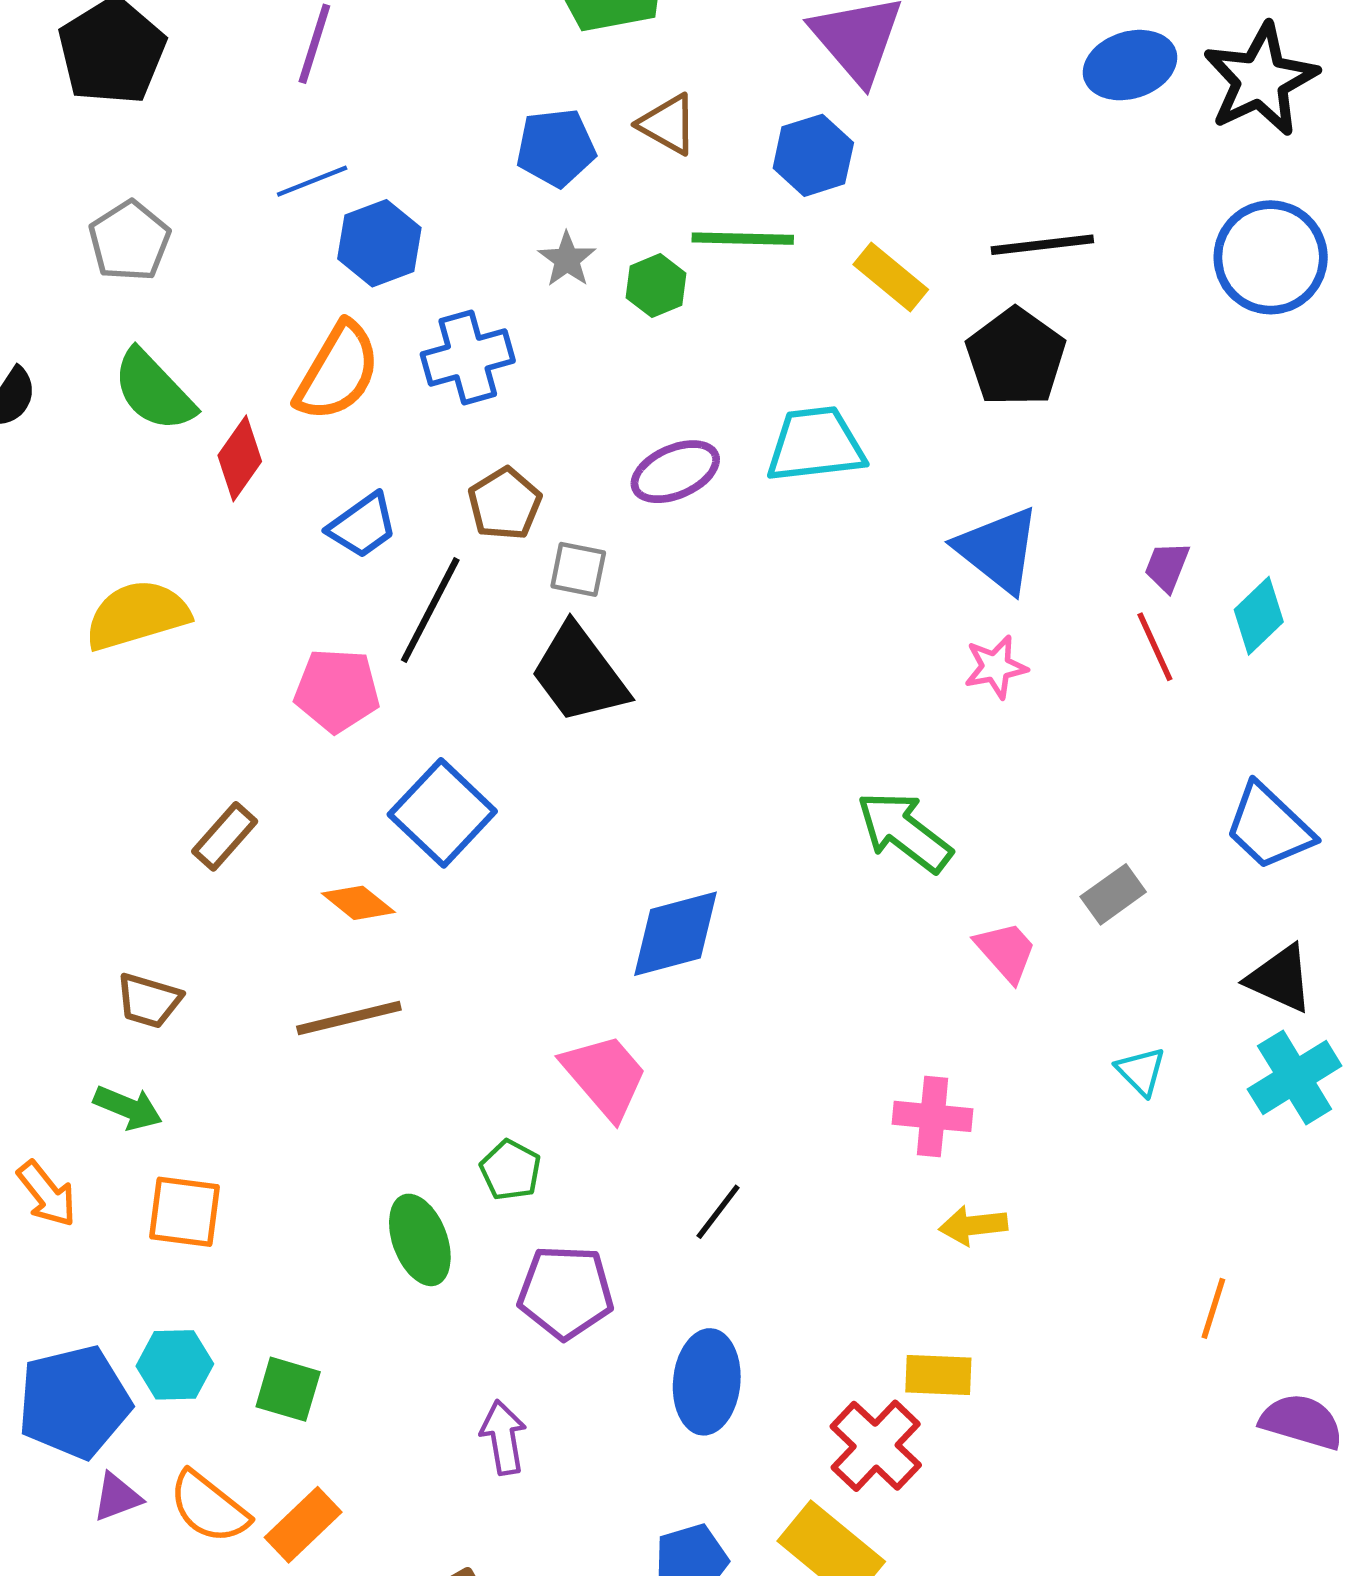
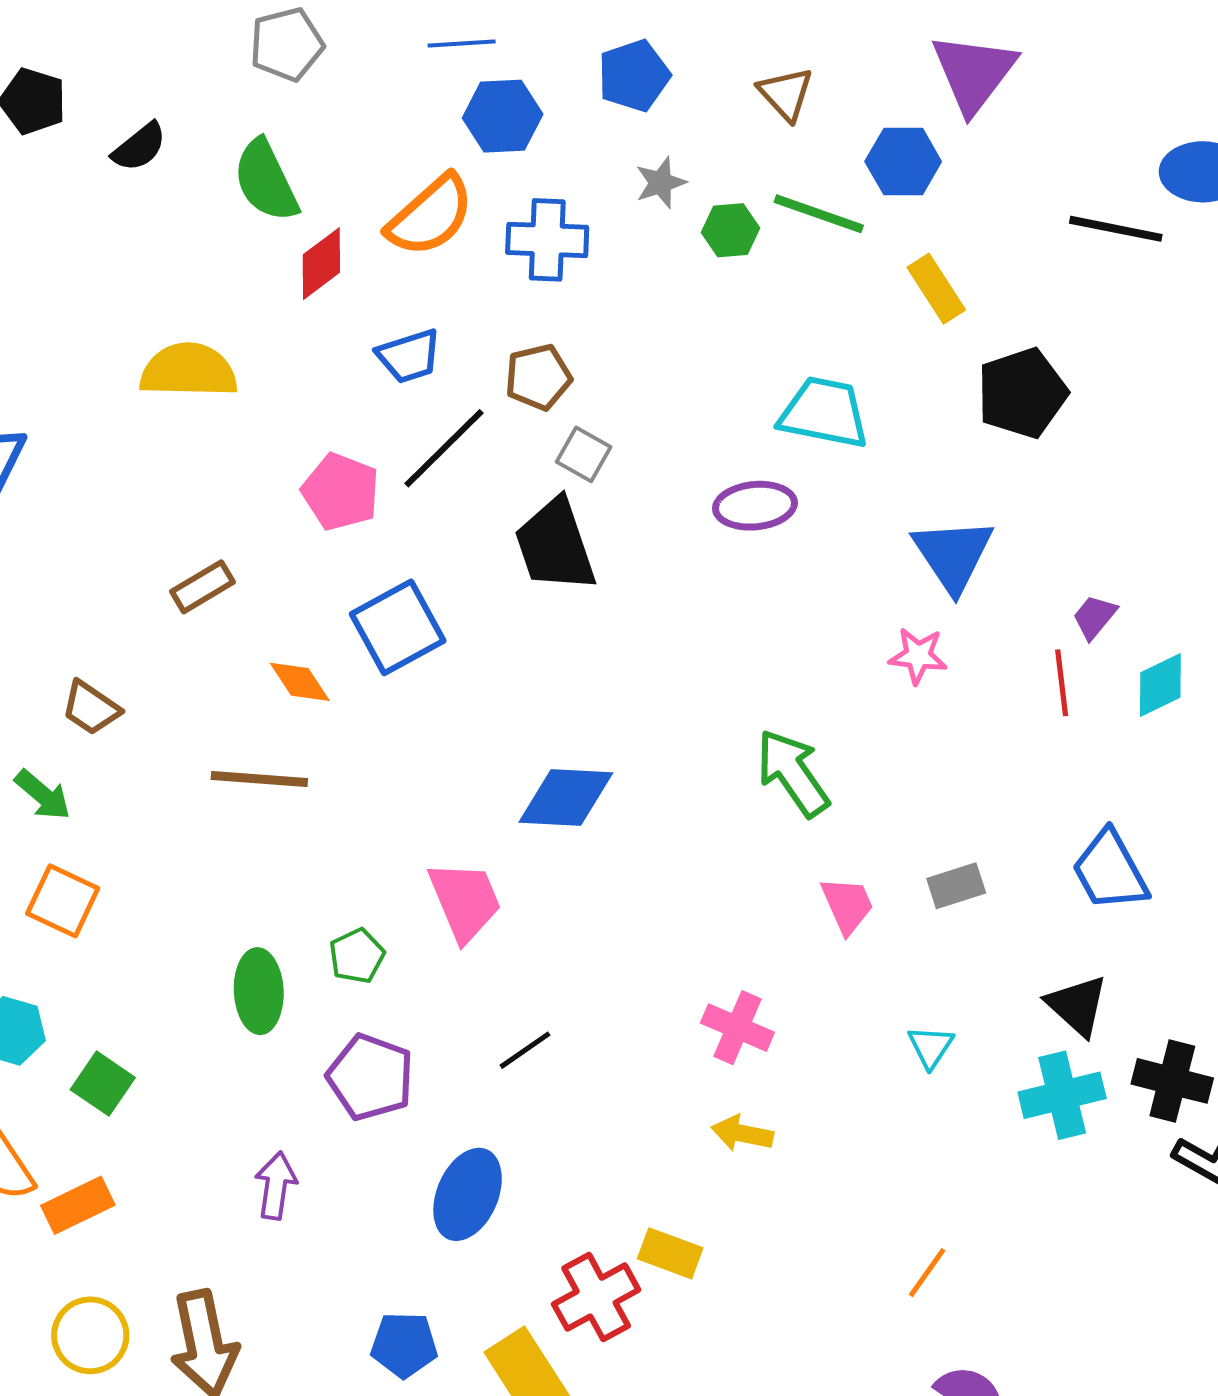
blue pentagon: (556, 148) -> (634, 76), moved, turned -30
black line: (1042, 245) -> (1116, 229), moved
purple ellipse: (675, 472) -> (755, 506), moved

